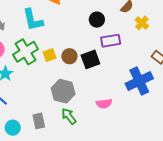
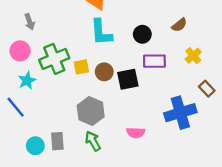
cyan L-shape: (33, 20) -> (101, 32), moved
yellow cross: (142, 23) -> (193, 56), moved
cyan circle: (13, 128) -> (35, 146), moved

